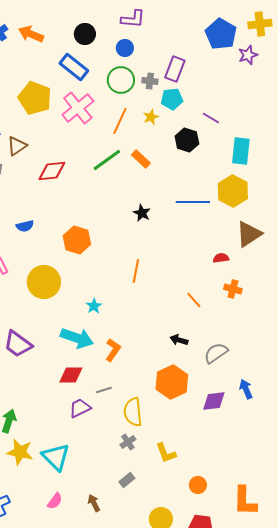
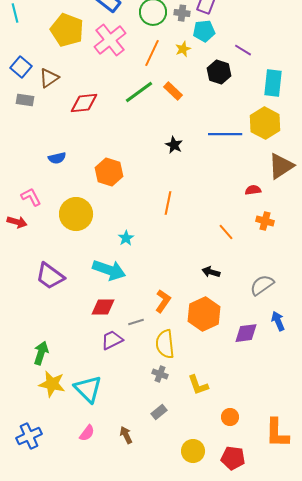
orange L-shape: (113, 350) -> (163, 301), moved
gray semicircle: (216, 353) -> (262, 285), moved
gray cross: (128, 442) -> (160, 374), turned -35

